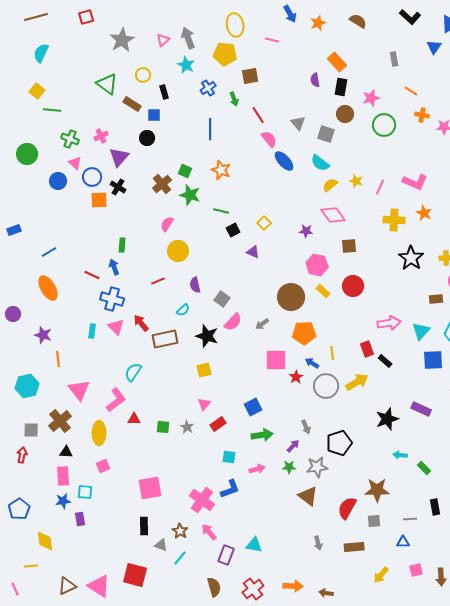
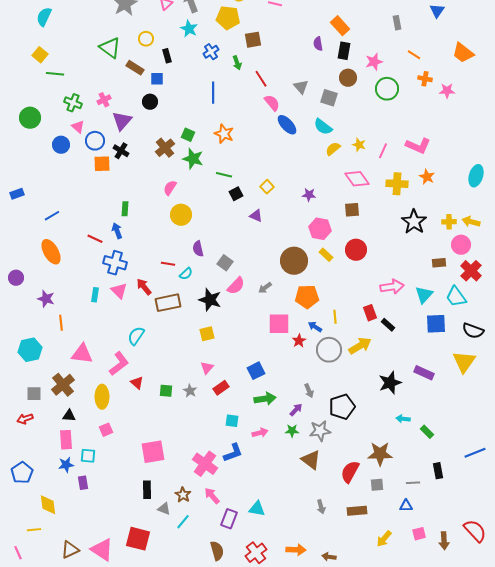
pink diamond: (333, 215) -> (357, 179), moved
red line: (158, 281) -> (168, 264), moved, turned 32
pink triangle: (79, 390) -> (82, 354), turned -45
red triangle: (134, 419) -> (137, 383), turned 40
red arrow: (22, 455) -> (25, 419), turned -119

